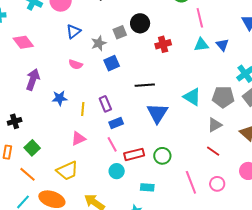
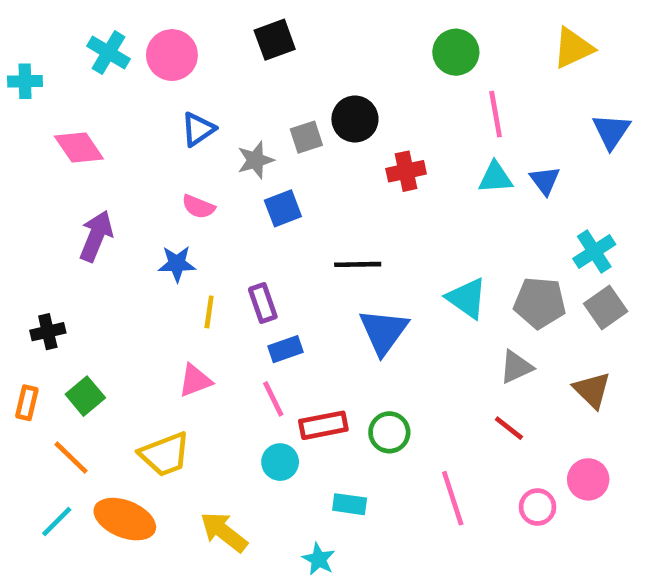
blue star: (60, 98) -> (177, 264), moved
pink circle: (217, 184) -> (537, 507), moved

